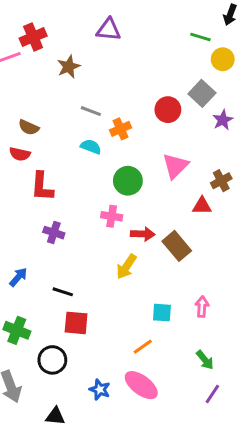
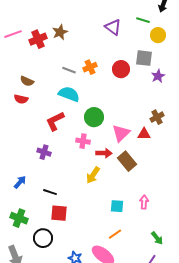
purple triangle: (109, 30) -> (113, 27), moved, turned 30
red cross: (33, 37) -> (38, 39), moved
brown star: (69, 67) -> (60, 32), moved
gray square: (202, 93) -> (144, 58), turned -36
orange cross: (120, 129) -> (90, 67), moved
cyan semicircle: (91, 147) -> (69, 94), size x1.5
pink triangle: (175, 166) -> (121, 133), moved
red L-shape: (42, 187) -> (55, 121), moved, turned 60
orange line: (143, 347) -> (115, 234), moved
green arrow: (205, 360) -> (157, 238), moved

